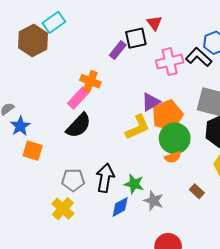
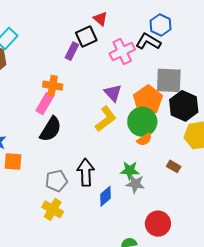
purple triangle: (151, 102) -> (113, 93), turned -30
orange pentagon: (167, 115) -> (148, 100), moved
green star: (134, 184) -> (130, 170), moved

